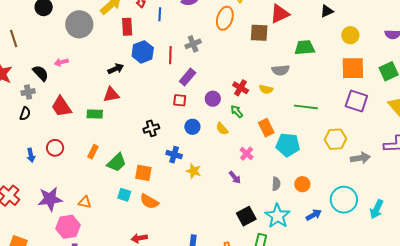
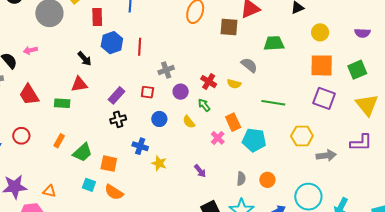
gray cross: (193, 44) -> (166, 70), moved
black arrow: (116, 69) -> (85, 59), turned 70
gray semicircle: (280, 70) -> (249, 65), turned -138
purple rectangle: (188, 77) -> (117, 95), moved
pink cross: (247, 154) -> (218, 138), moved

